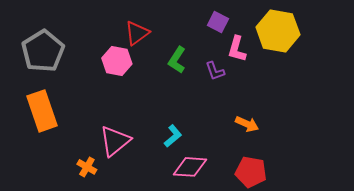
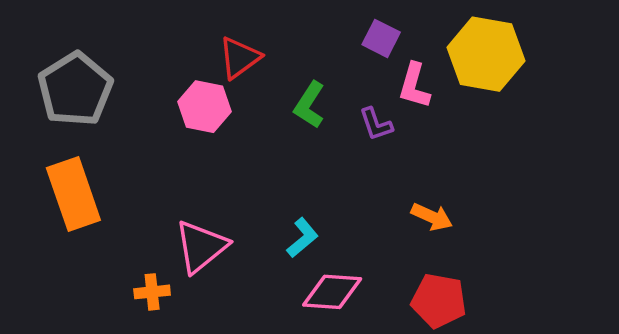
orange cross: (87, 167) -> (152, 292), turned -36

